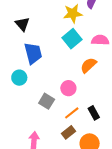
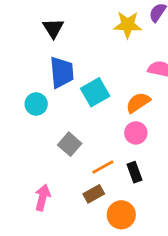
cyan square: (72, 39) -> (95, 92), moved
pink circle: (68, 88) -> (136, 133), moved

